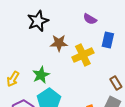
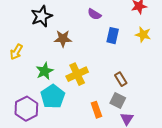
yellow cross: (83, 55) -> (77, 74), moved
yellow arrow: (13, 79) -> (16, 52), moved

